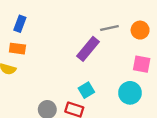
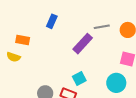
blue rectangle: (20, 24) -> (52, 21), moved

